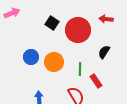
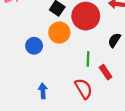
orange circle: (54, 62) -> (59, 33), moved

